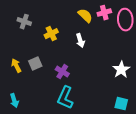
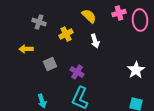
yellow semicircle: (85, 16) -> (89, 16), moved
yellow arrow: (16, 66) -> (26, 49), moved, turned -64
cyan arrow: (14, 101) -> (42, 101), moved

